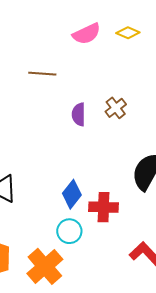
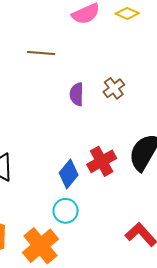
red cross: (104, 207) -> (102, 161), moved, turned -32

